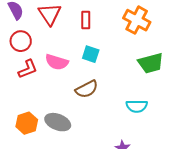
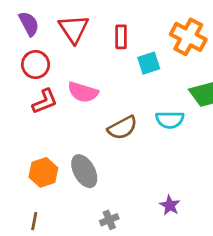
cyan square: (91, 54) -> (149, 63), moved, turned -36
cyan semicircle: (137, 106) -> (170, 120), moved
gray ellipse: (58, 122) -> (84, 171), turned 40

